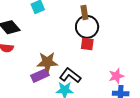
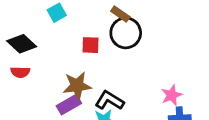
brown rectangle: (84, 13) -> (120, 14), turned -40
red square: (87, 44) -> (91, 45), moved

